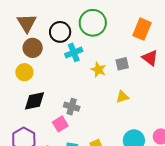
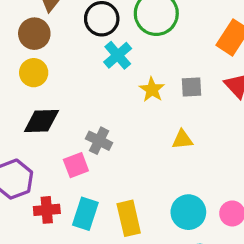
brown circle: (33, 48) -> (34, 34), moved
cyan cross: (74, 52) -> (118, 55), turned -30

